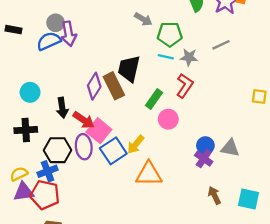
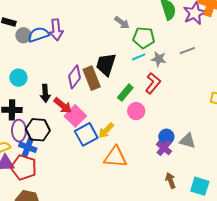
gray circle: (56, 23) -> (23, 35), moved
cyan line: (166, 57) -> (139, 57), turned -40
purple ellipse: (84, 147) -> (19, 131), moved
blue cross: (48, 171) -> (28, 147), turned 36

